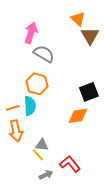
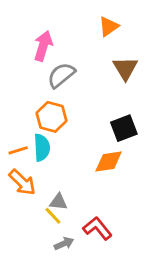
orange triangle: (78, 19) -> (109, 26), turned 42
brown triangle: (90, 36) -> (125, 68), moved
gray semicircle: (44, 54) -> (61, 75), turned -70
orange arrow: (16, 131) -> (22, 182), turned -35

